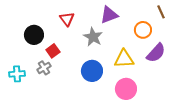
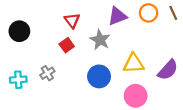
orange circle: (143, 30) -> (149, 13), moved
black circle: (34, 35) -> (19, 31), moved
red square: (53, 51) -> (67, 45), moved
purple semicircle: (156, 53) -> (168, 70), moved

